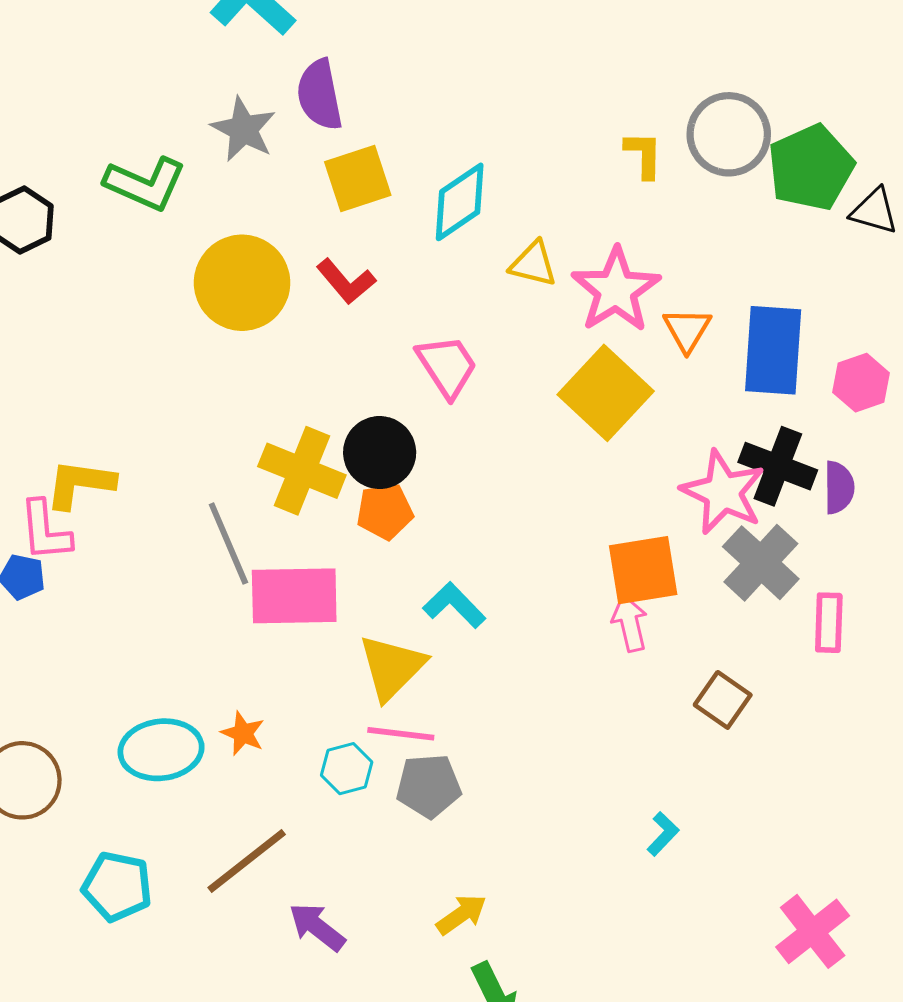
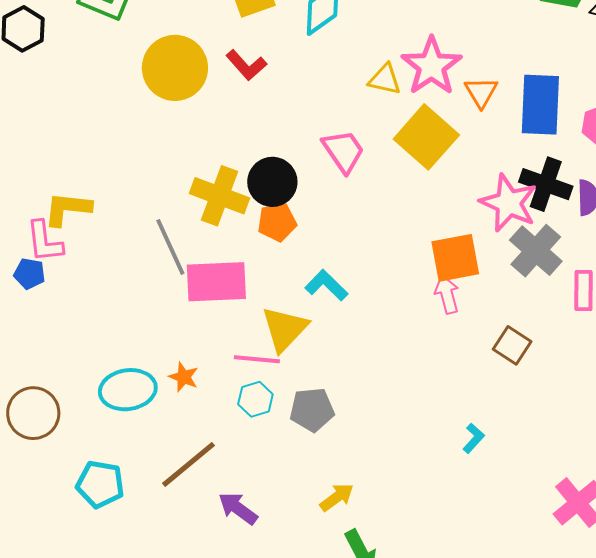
yellow triangle: (533, 264) -> (385, 79), moved
pink trapezoid: (447, 366) -> (343, 151), moved
pink line: (401, 734) -> (257, 359), moved

